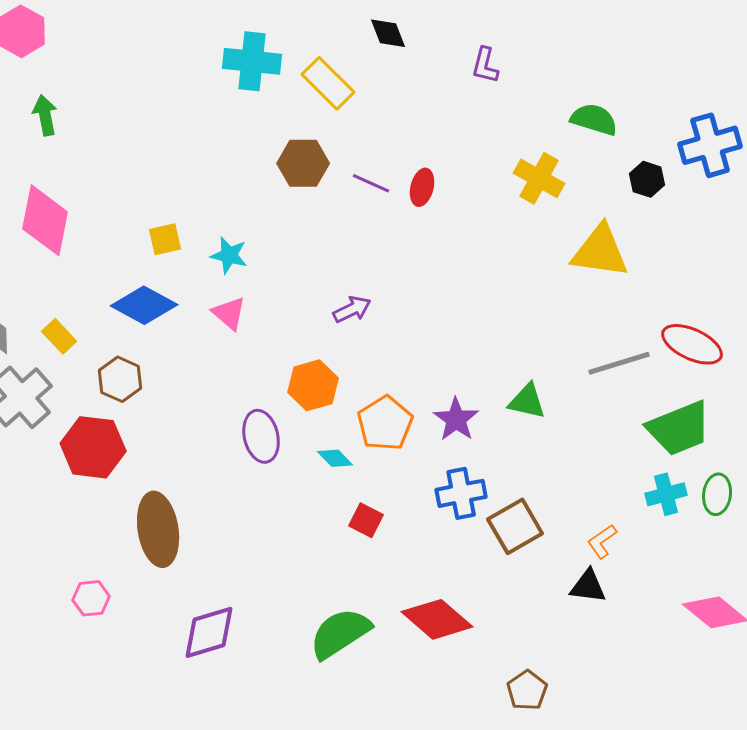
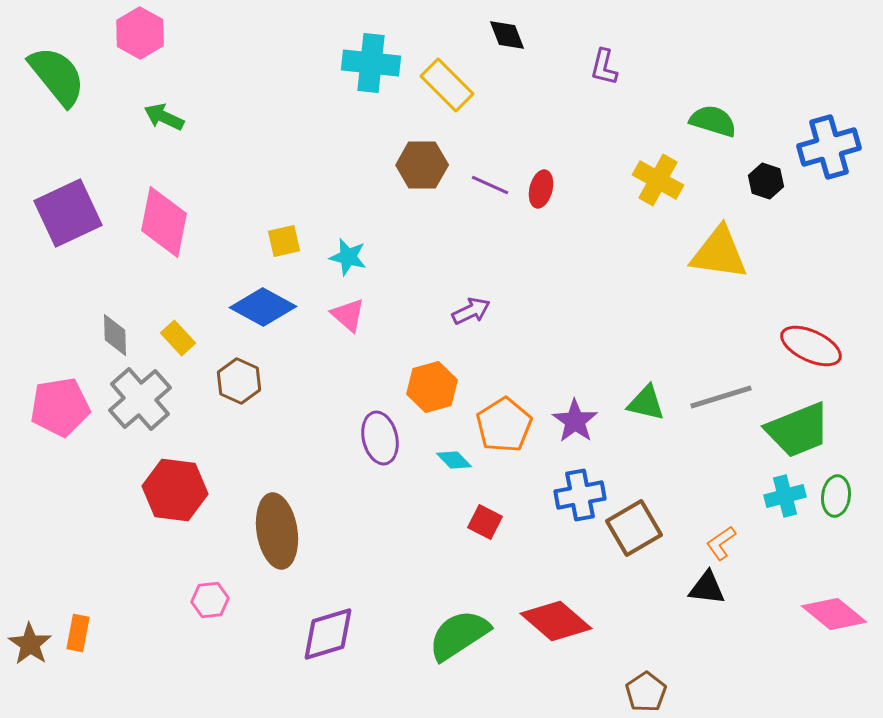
green arrow: (45, 115) -> (164, 117), turned -54
gray line: (619, 363) -> (721, 397), moved
red hexagon: (93, 447) -> (175, 490), moved

